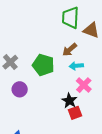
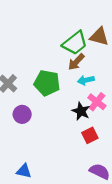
green trapezoid: (71, 18) -> (75, 43), moved, turned -125
black star: (69, 101) -> (81, 111), moved

